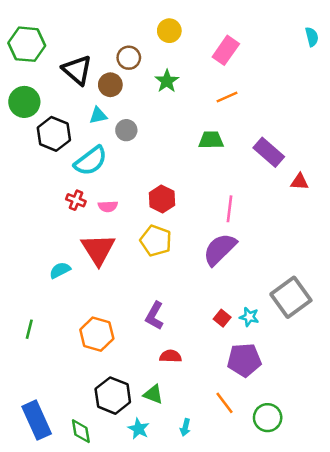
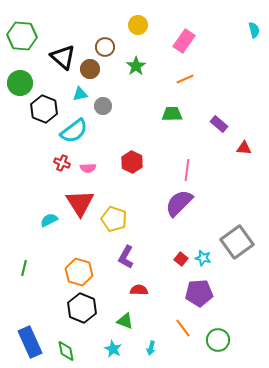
purple rectangle: (269, 152) -> (219, 124), size x0.7
yellow pentagon: (156, 241) -> (114, 219), moved
black hexagon: (113, 396) -> (82, 308), moved

